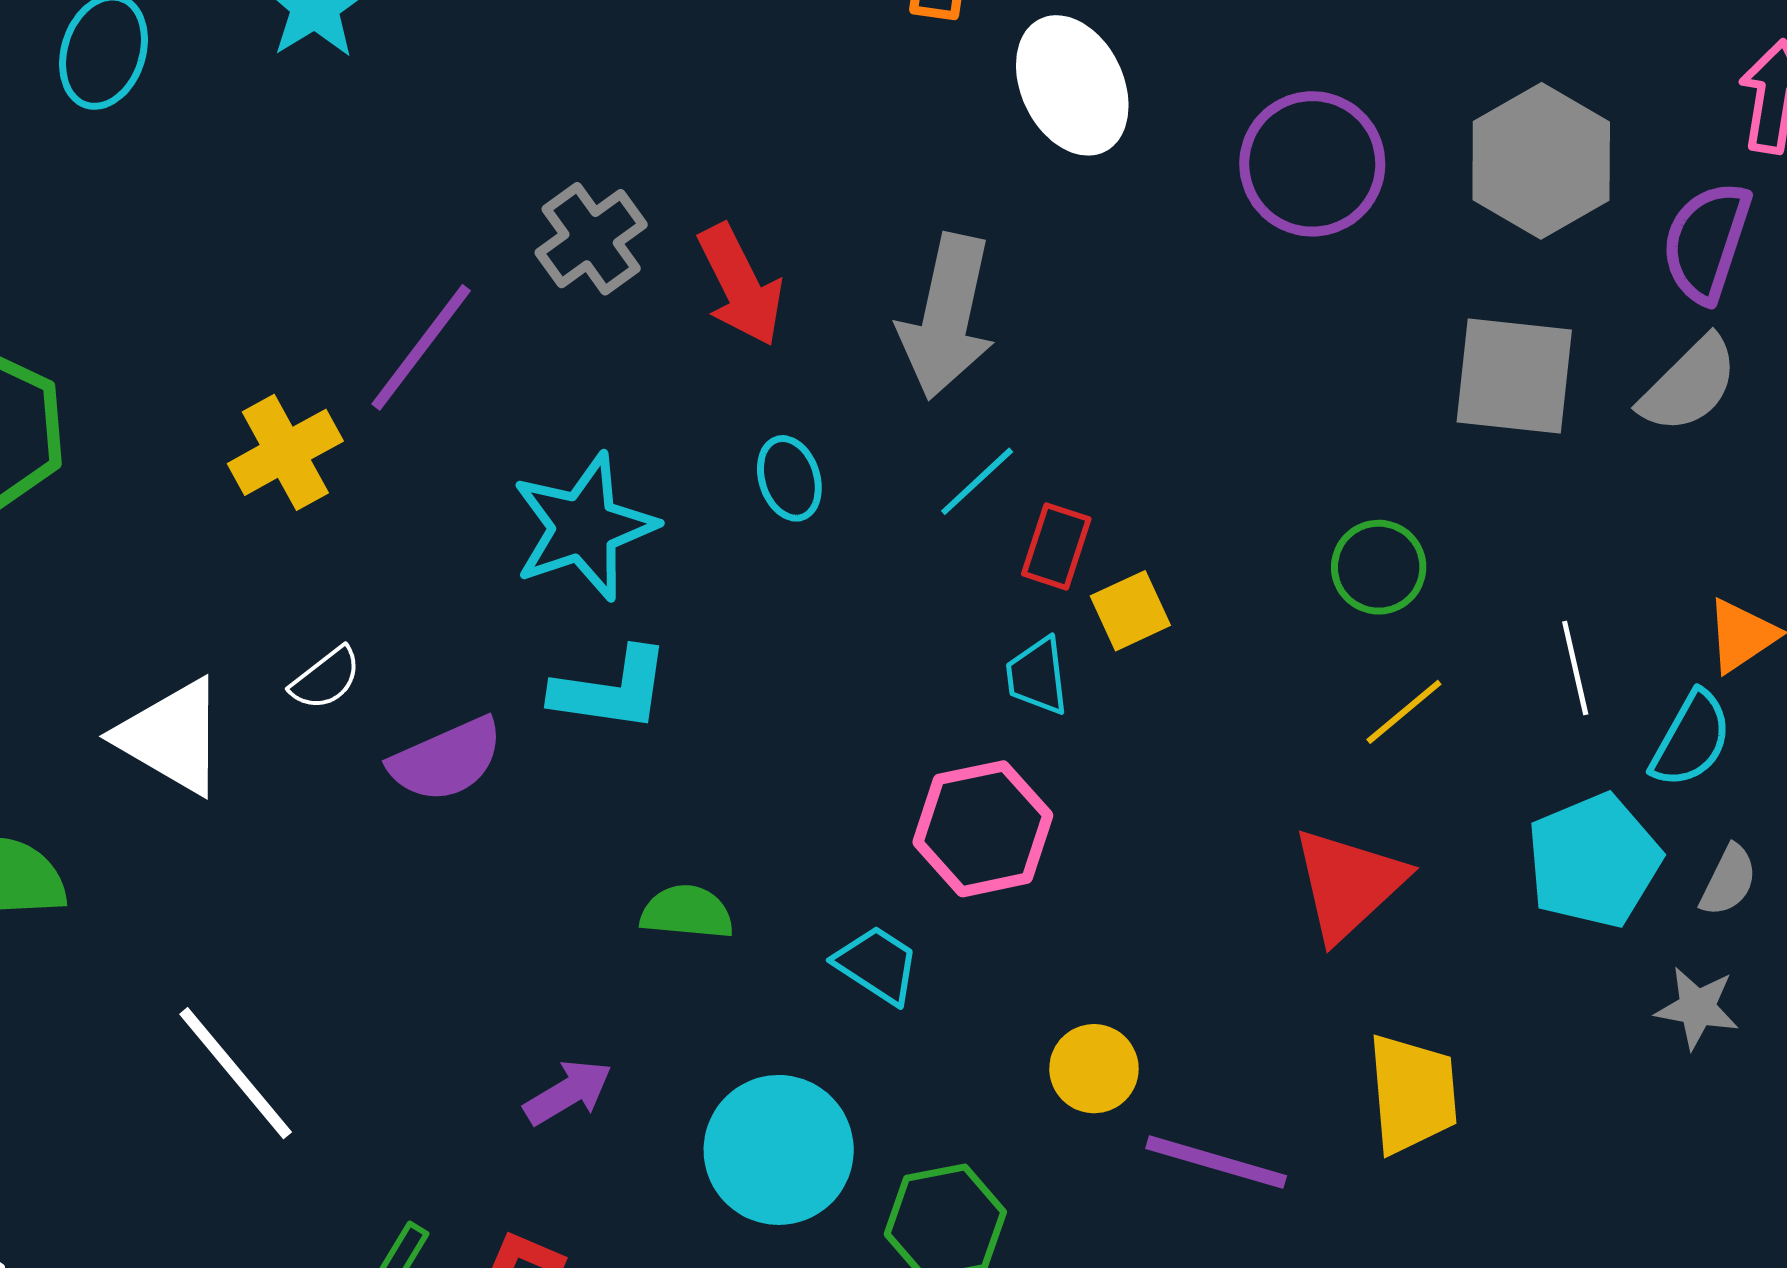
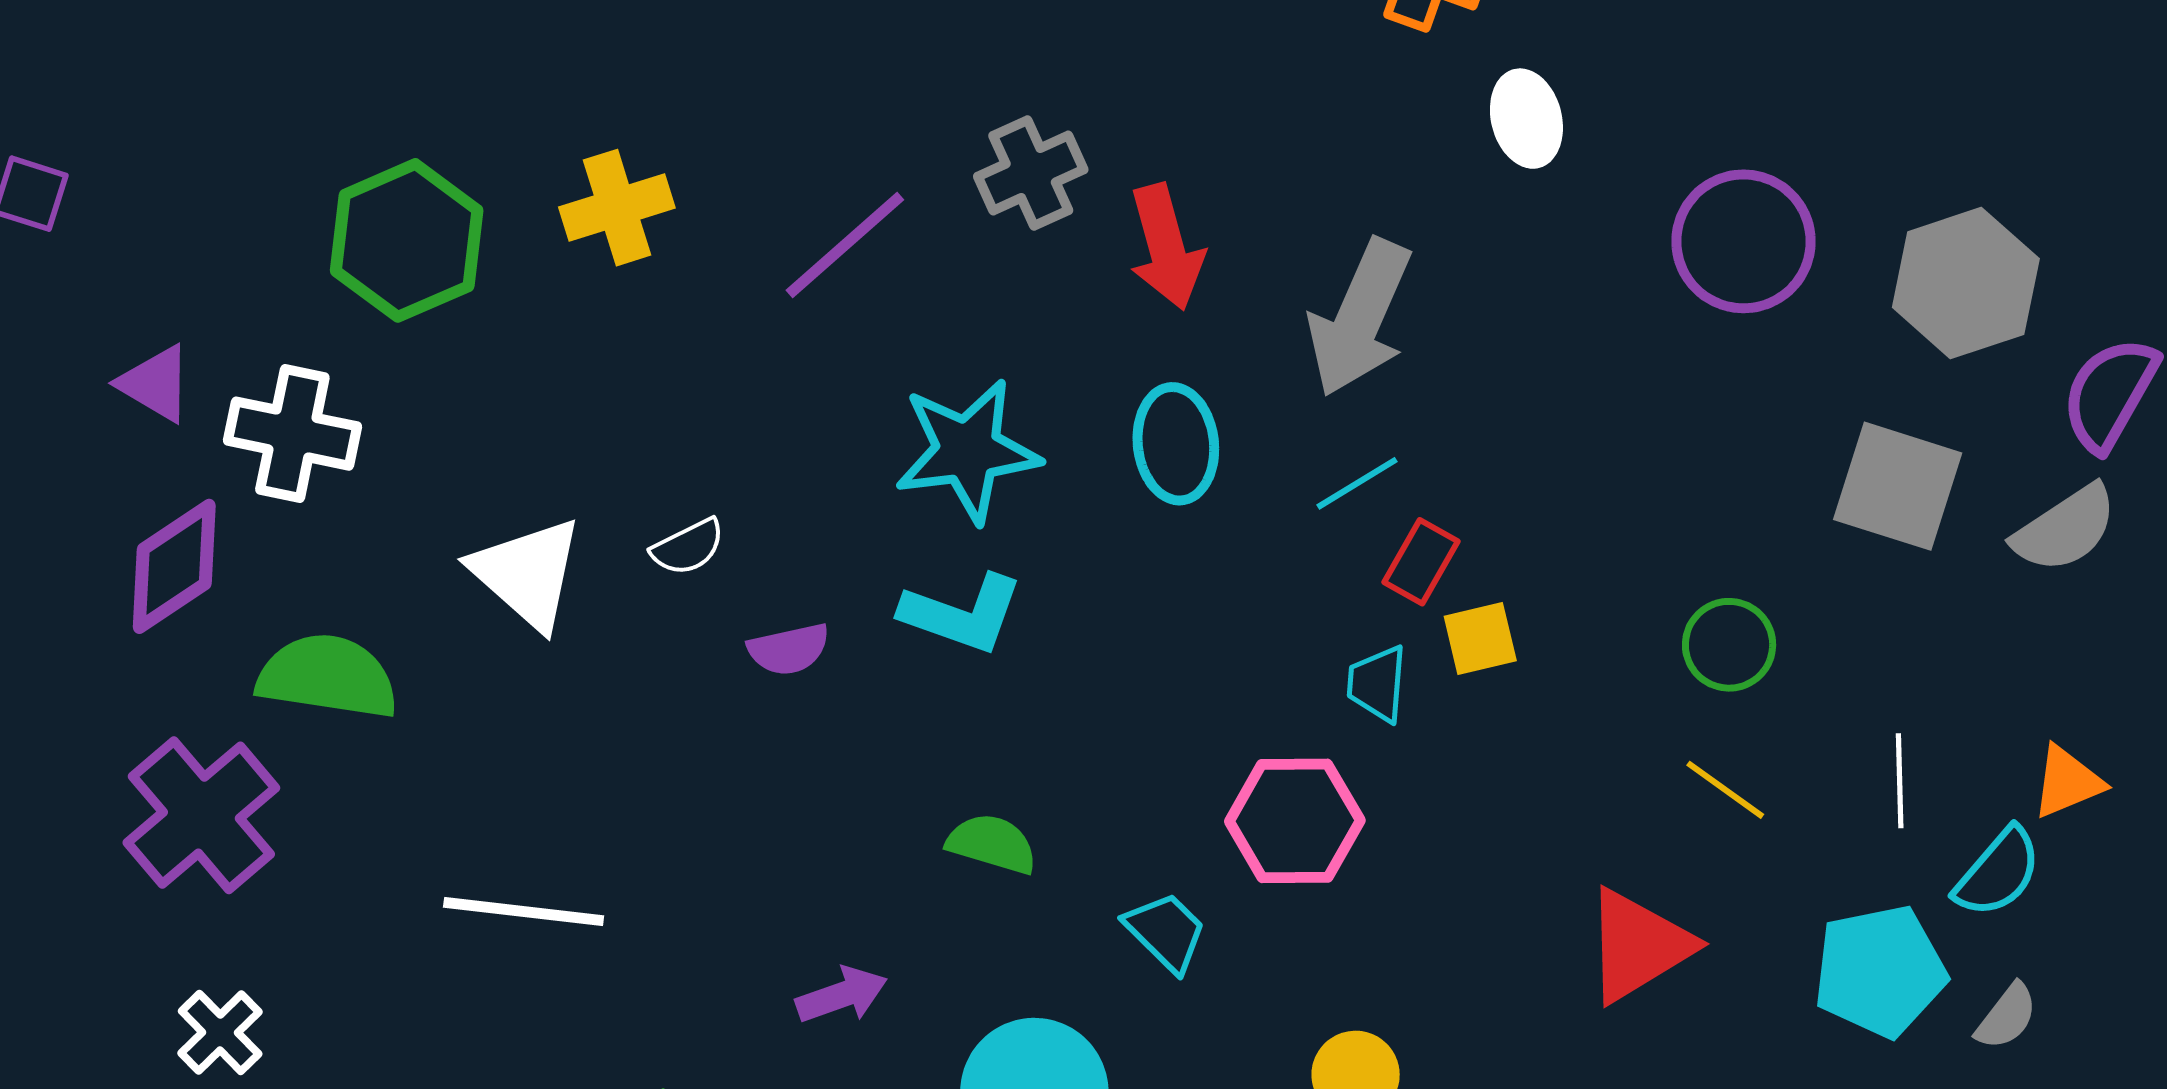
white ellipse: (1072, 85) -> (1526, 119), size x0.7
yellow cross: (285, 452) -> (617, 208), moved
cyan ellipse: (789, 478) -> (1176, 444), size x1.4
yellow line: (1404, 712) -> (1725, 790), turned 64
purple semicircle: (446, 760) -> (789, 649), size x0.7
white line: (236, 1073) -> (524, 911), turned -55

